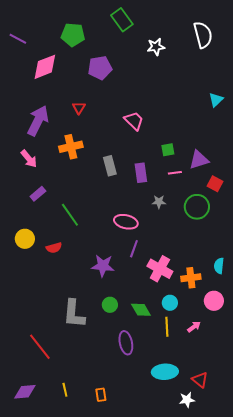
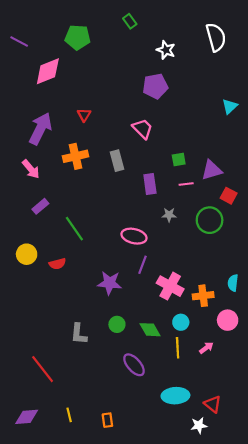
green rectangle: (122, 20) -> (130, 21), size x0.6
white star: (156, 47) -> (166, 50), turned 30
purple pentagon: (100, 68) -> (155, 86), moved
gray rectangle: (110, 166) -> (117, 161), moved
gray L-shape: (74, 314) -> (79, 334), size x0.7
purple ellipse: (126, 343) -> (134, 365), turned -30

